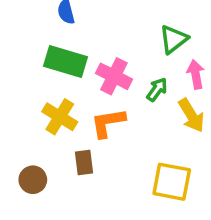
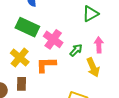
green triangle: (174, 39) -> (90, 14), moved
brown rectangle: (84, 162) -> (22, 84), moved

